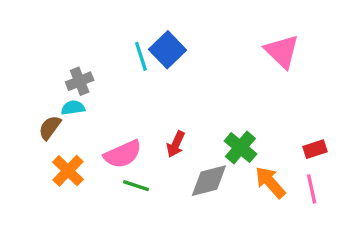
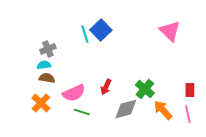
brown semicircle: (50, 128) -> (47, 78), moved, turned 63
red rectangle: (315, 149) -> (190, 90), turned -72

